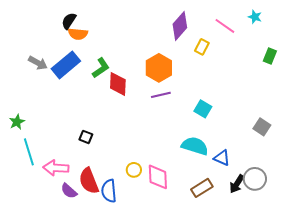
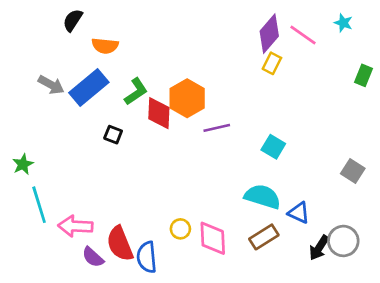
black semicircle: (69, 21) -> (73, 20), moved
purple diamond: (180, 26) -> (269, 34), moved
orange hexagon: (159, 68) -> (187, 98), moved
black square: (86, 137) -> (113, 135), moved
brown rectangle: (202, 188) -> (264, 237), moved

